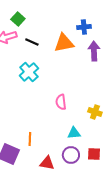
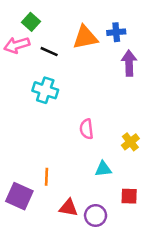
orange triangle: (64, 43) -> (85, 37), moved
cyan cross: (29, 72) -> (45, 90), turned -30
yellow cross: (95, 112) -> (130, 142), turned 32
purple circle: (71, 155) -> (96, 215), moved

